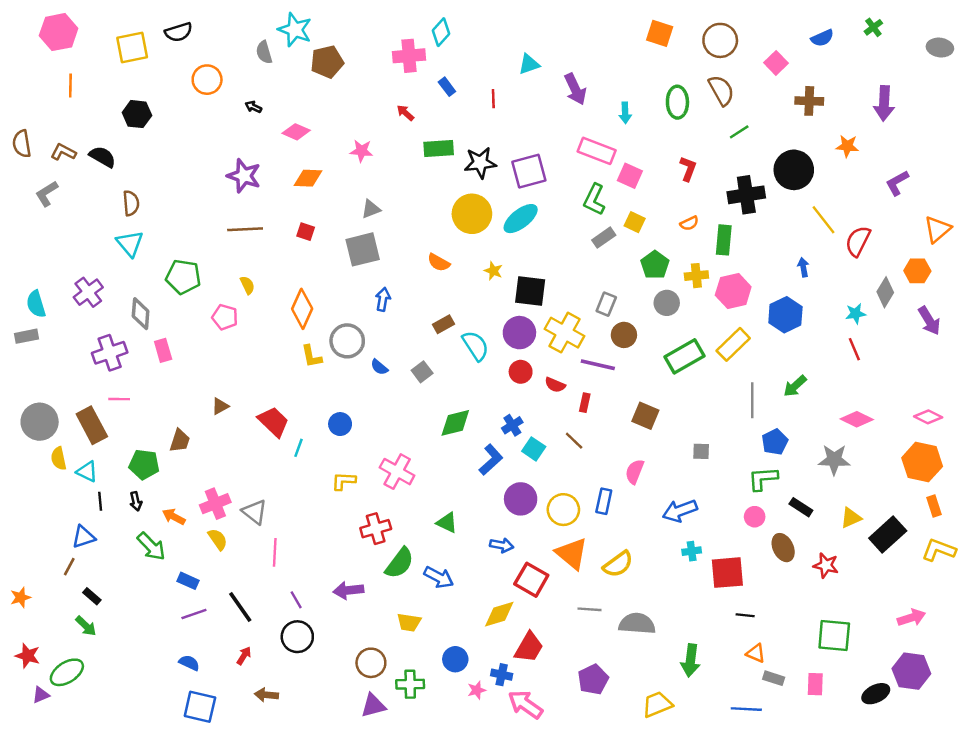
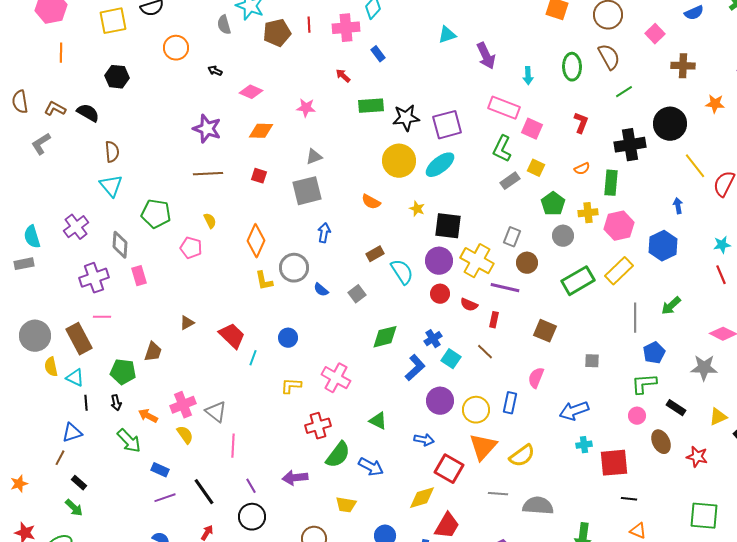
red line: (493, 99) -> (309, 25), moved
orange triangle: (572, 554) -> (483, 447), turned 32

